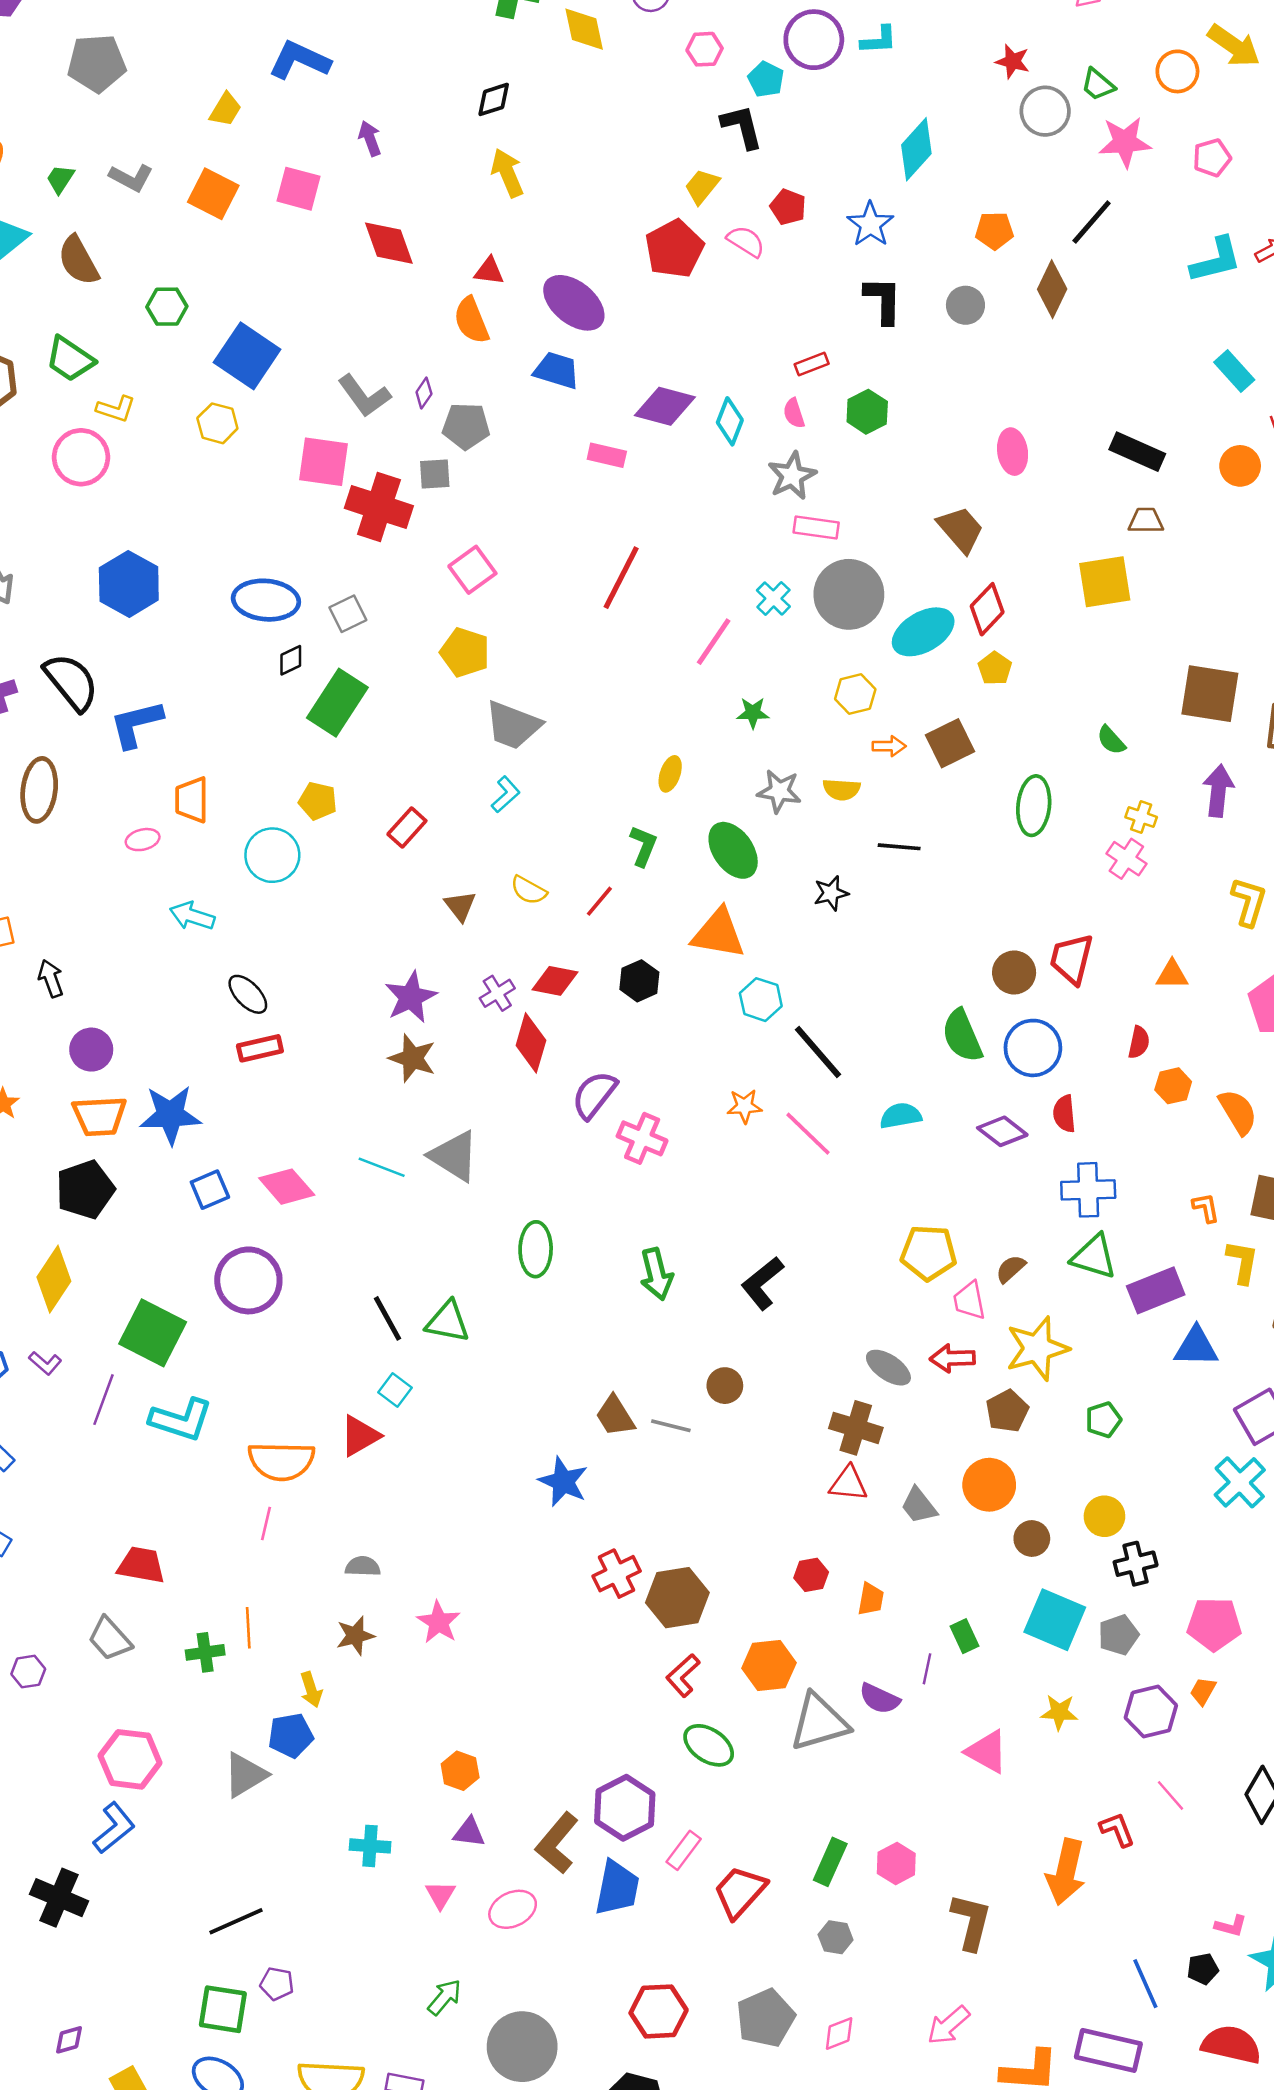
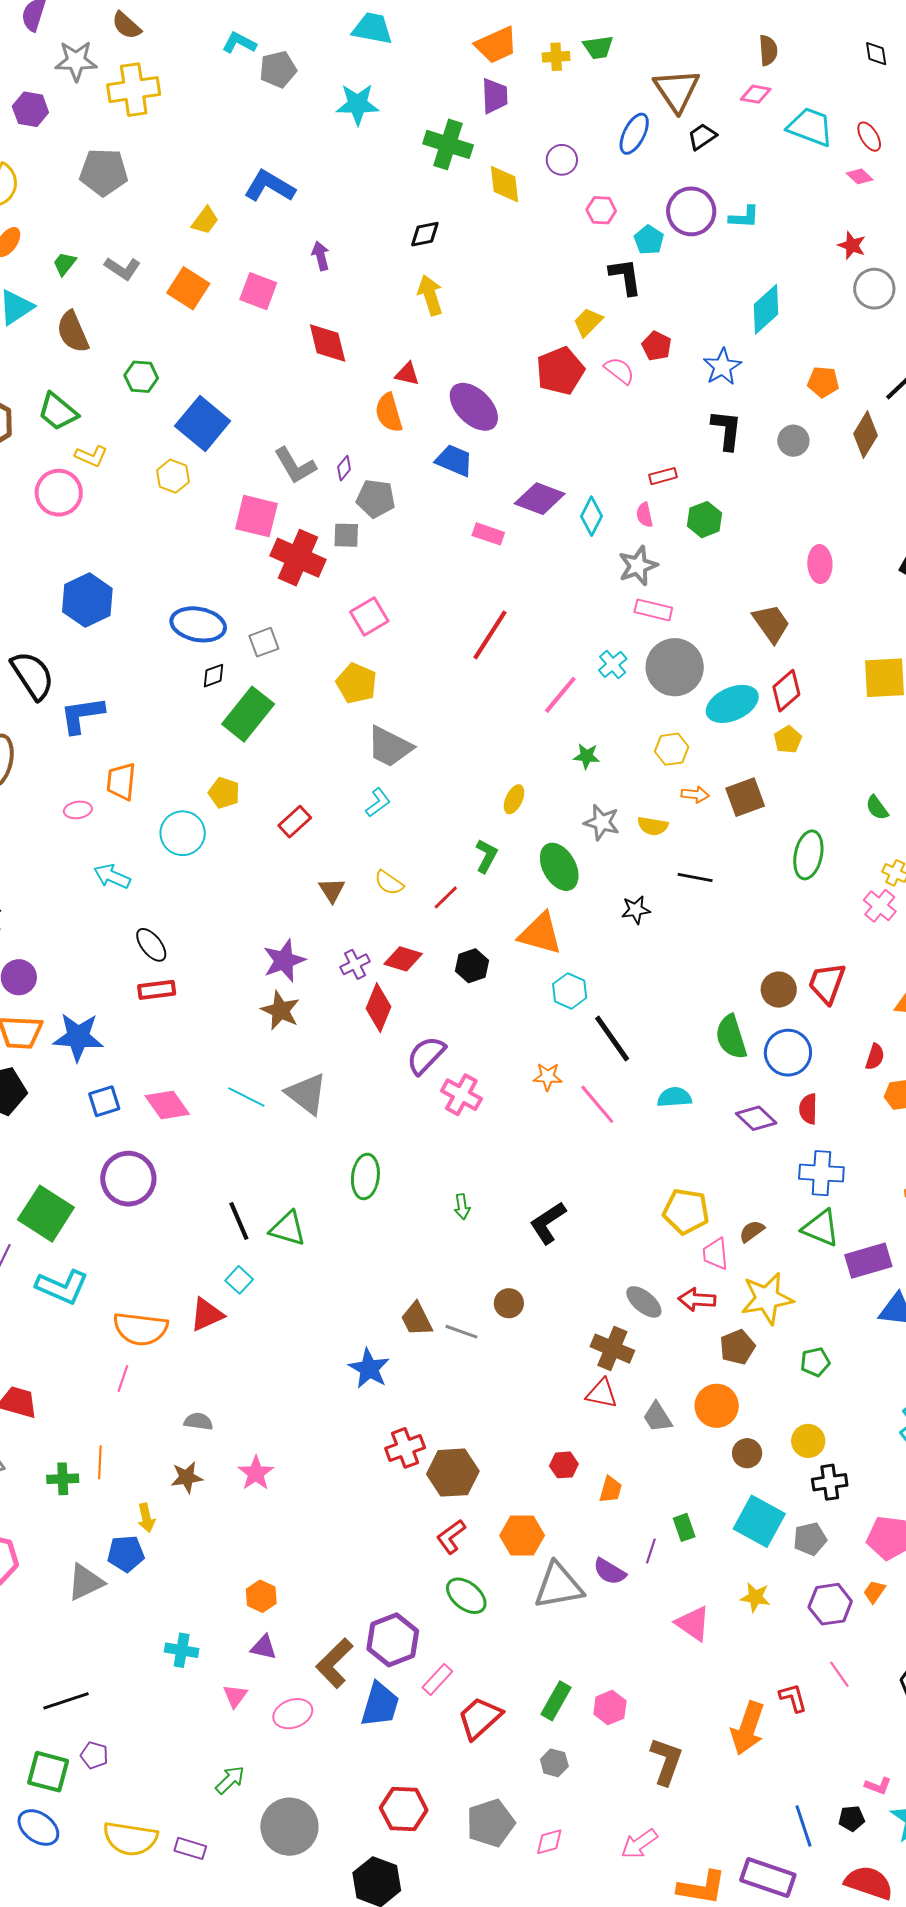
green arrow: (656, 1274) -> (462, 1207), size x0.6

